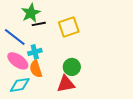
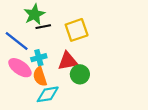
red triangle: (66, 84) -> (68, 61), moved
cyan diamond: (20, 85) -> (48, 94), moved

